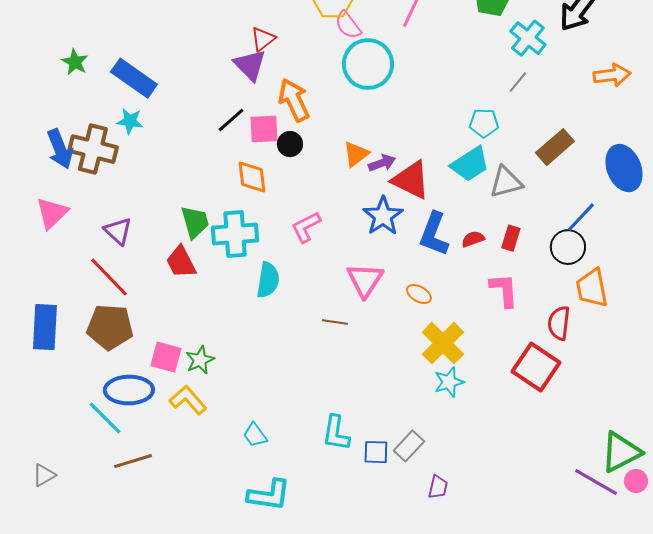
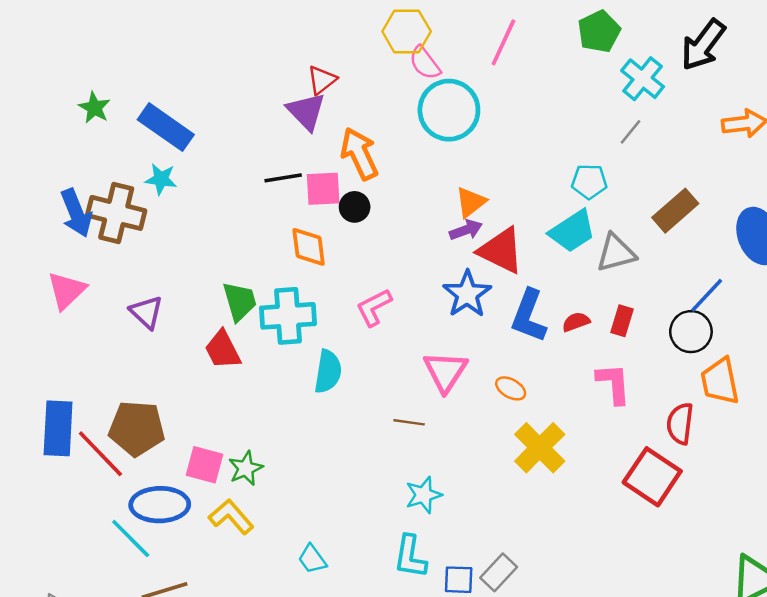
black line: (231, 120) -> (283, 178), turned 32
orange triangle: (356, 154) -> (471, 202), moved
red line: (109, 277) -> (100, 454), moved
cyan star: (449, 382) -> (424, 495), moved

